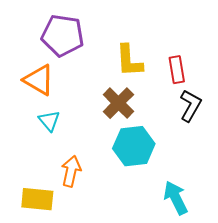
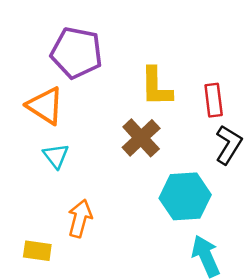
cyan hexagon: (134, 146) -> (185, 196), moved
yellow rectangle: (37, 199) -> (37, 251), size x0.7

